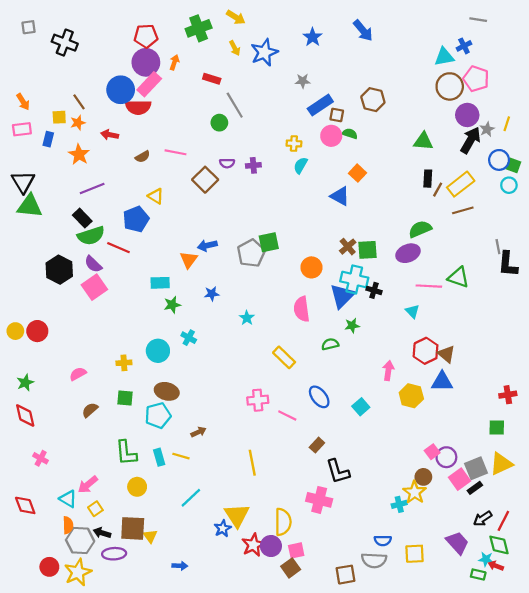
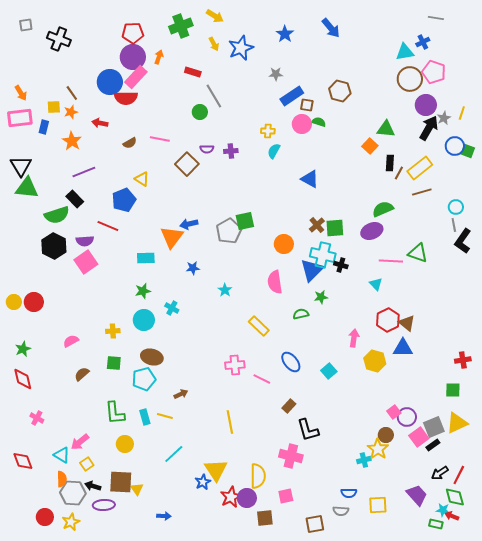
pink rectangle: (22, 129) -> (20, 118), size x1.4
orange square: (358, 173) -> (370, 146), moved
cyan circle: (509, 185) -> (456, 207), moved
green semicircle: (91, 236) -> (57, 215), moved
orange triangle: (189, 260) -> (172, 237), size x1.4
purple semicircle: (93, 264) -> (85, 241), turned -48
black L-shape: (508, 264) -> (463, 241), turned 30
green star: (172, 305) -> (143, 291), moved
pink square: (296, 550) -> (286, 496), moved
gray semicircle: (374, 560) -> (341, 511), size x0.7
brown square: (291, 568) -> (265, 518), turned 30
yellow star: (78, 572) -> (71, 522), size x0.7

